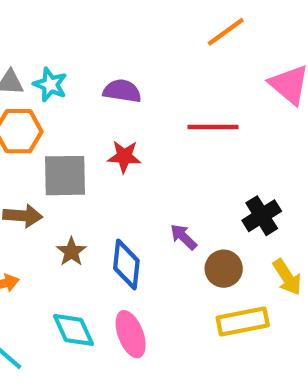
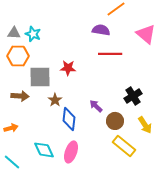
purple semicircle: (122, 91) -> (101, 30), moved
brown star: (71, 252) -> (55, 100), moved
yellow rectangle: (243, 321) -> (124, 146), turned 50
pink ellipse: (131, 334) -> (71, 152), turned 40

